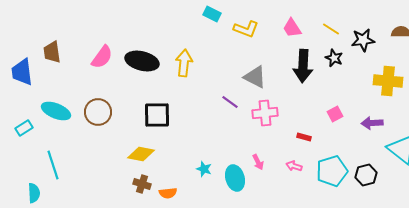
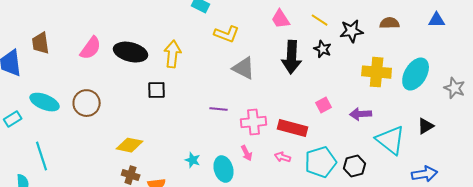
yellow L-shape: (246, 29) -> (227, 34), moved
purple line: (230, 102) -> (219, 109), moved, turned -30
pink cross: (265, 113) -> (254, 122), moved
black square: (157, 115) -> (157, 90), moved, size x0.7
red rectangle: (304, 137) -> (293, 128), size x2.0

